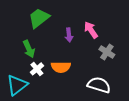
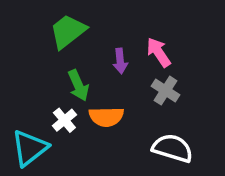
green arrow: (29, 49) -> (78, 85), moved
gray cross: (107, 52) -> (166, 91), moved

